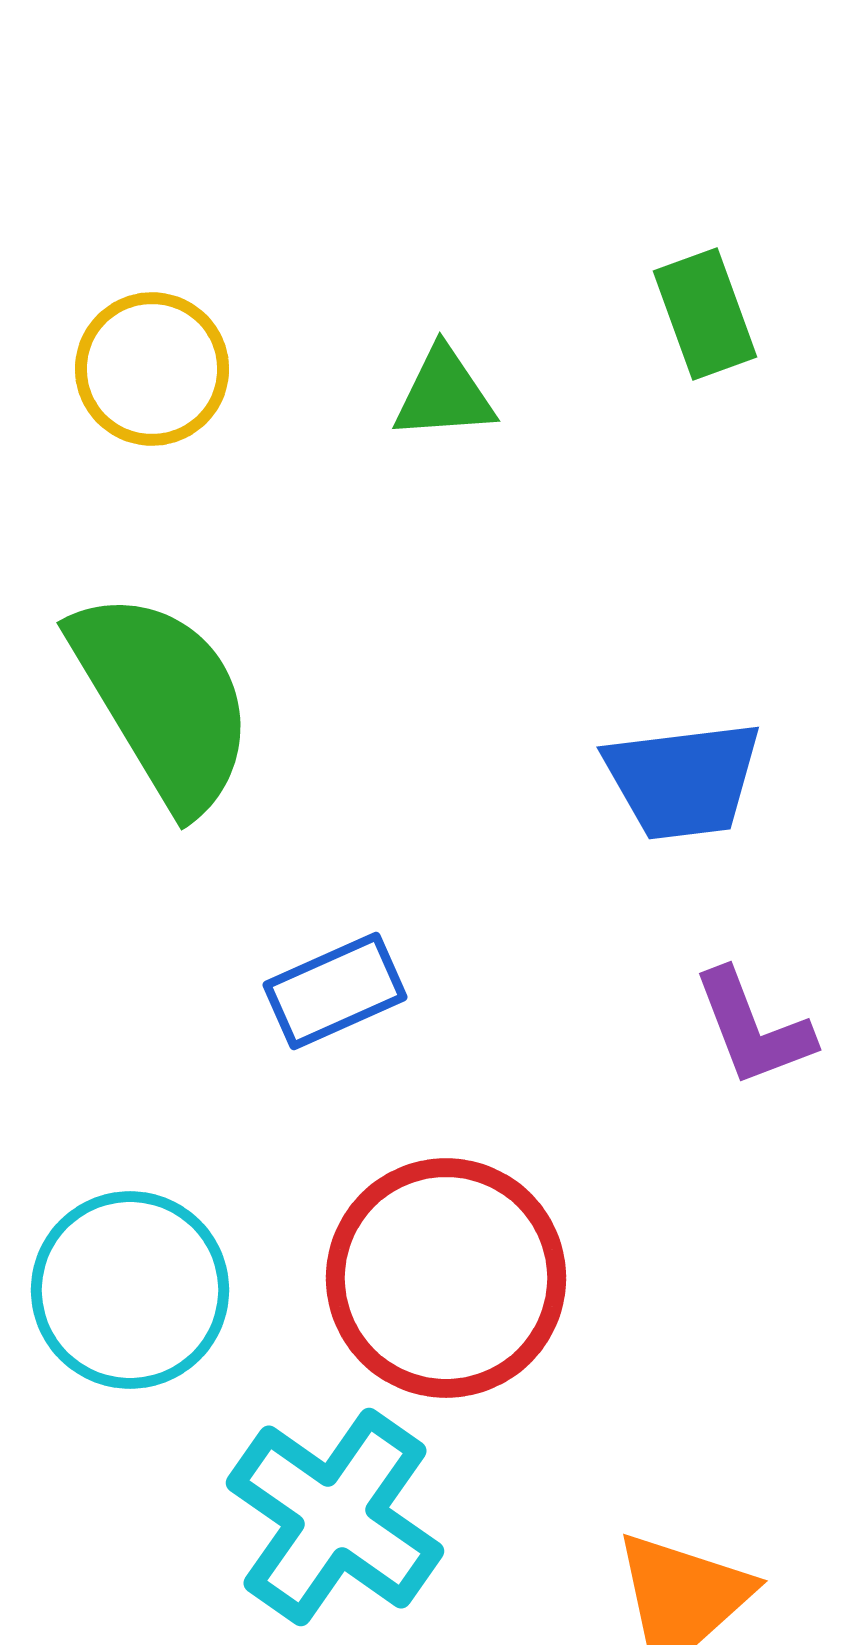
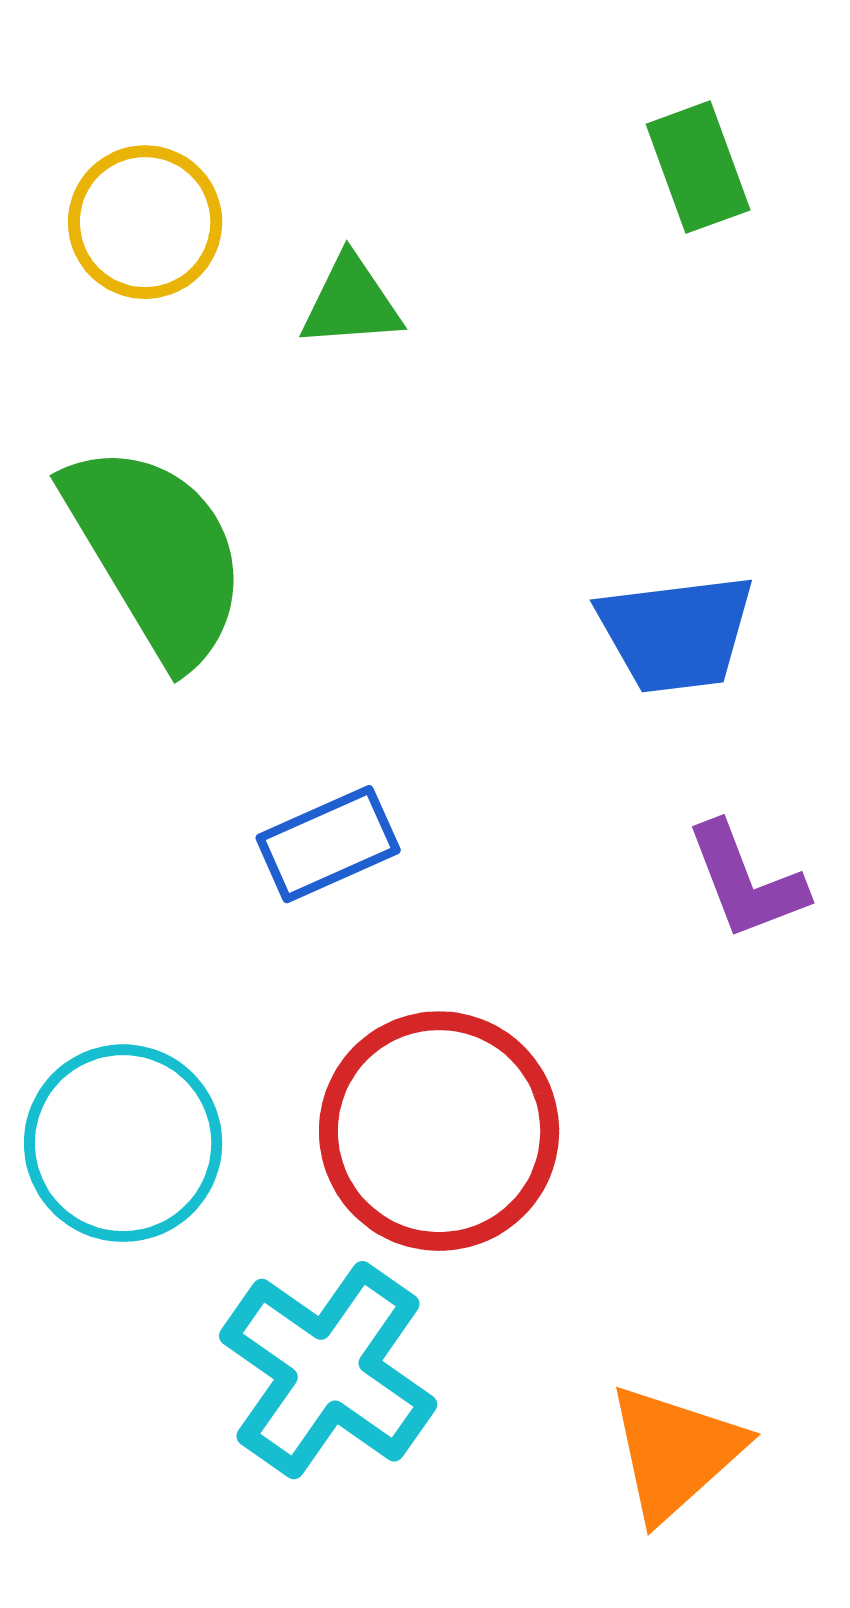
green triangle: (444, 394) -> (351, 302), moved

